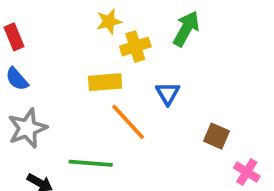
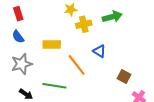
green arrow: (186, 29) -> (112, 17), turned 42
yellow rectangle: (105, 82) -> (52, 45), moved
blue triangle: (168, 93) -> (99, 51), turned -32

